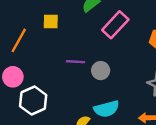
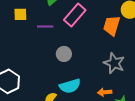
purple line: (76, 62) -> (45, 26), moved

